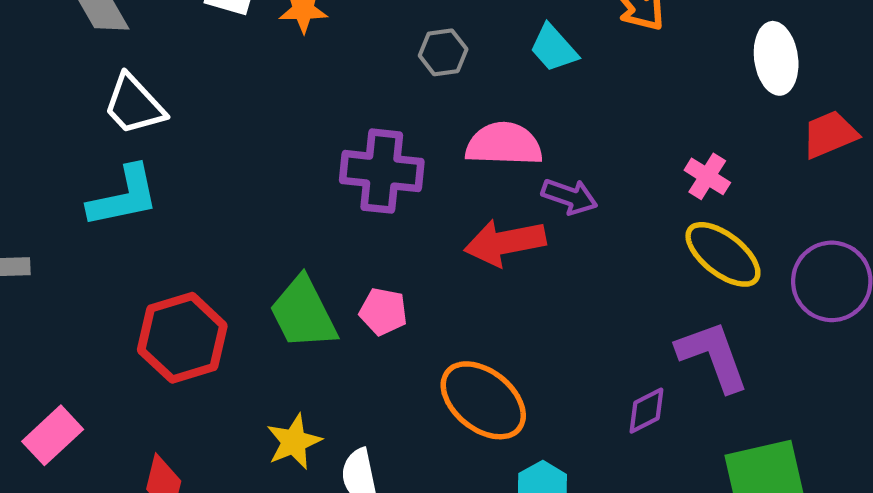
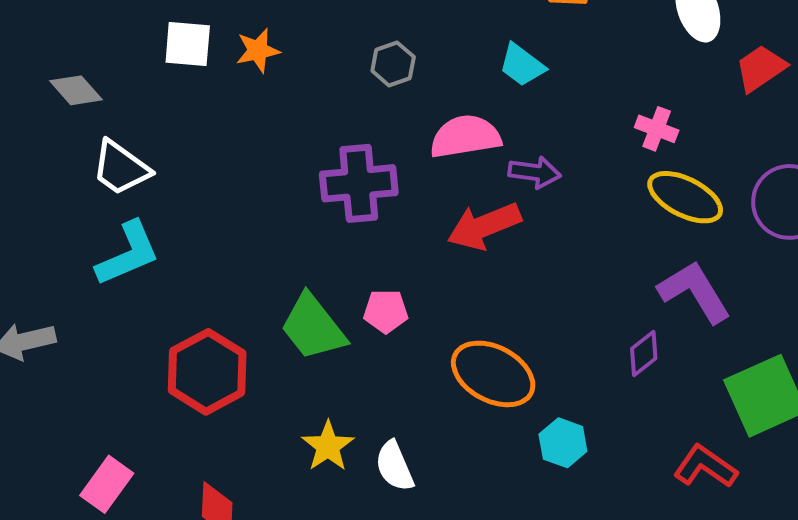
cyan trapezoid: (554, 48) -> (522, 65), moved

